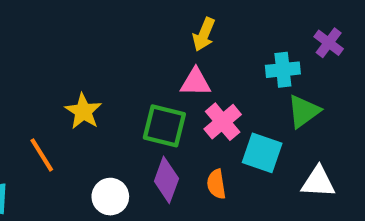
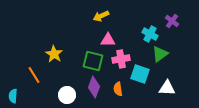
yellow arrow: (204, 34) -> (101, 16), moved, turned 42
cyan cross: (283, 70) -> (150, 34), turned 35
pink cross: (223, 122) -> (121, 59), turned 30

